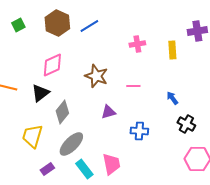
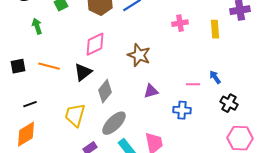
pink line: (133, 86) -> (193, 84), moved

